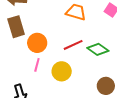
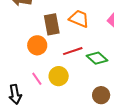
brown rectangle: (16, 27) -> (52, 24), moved
pink line: (37, 65) -> (37, 79), moved, turned -56

